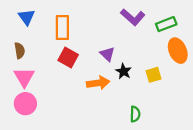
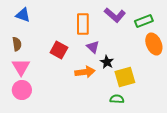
blue triangle: (27, 17) -> (23, 15), turned -35
orange rectangle: (62, 27) -> (83, 24), moved
yellow square: (154, 75) -> (125, 77), moved, size x1.5
green semicircle: (135, 114) -> (117, 99), turned -88

